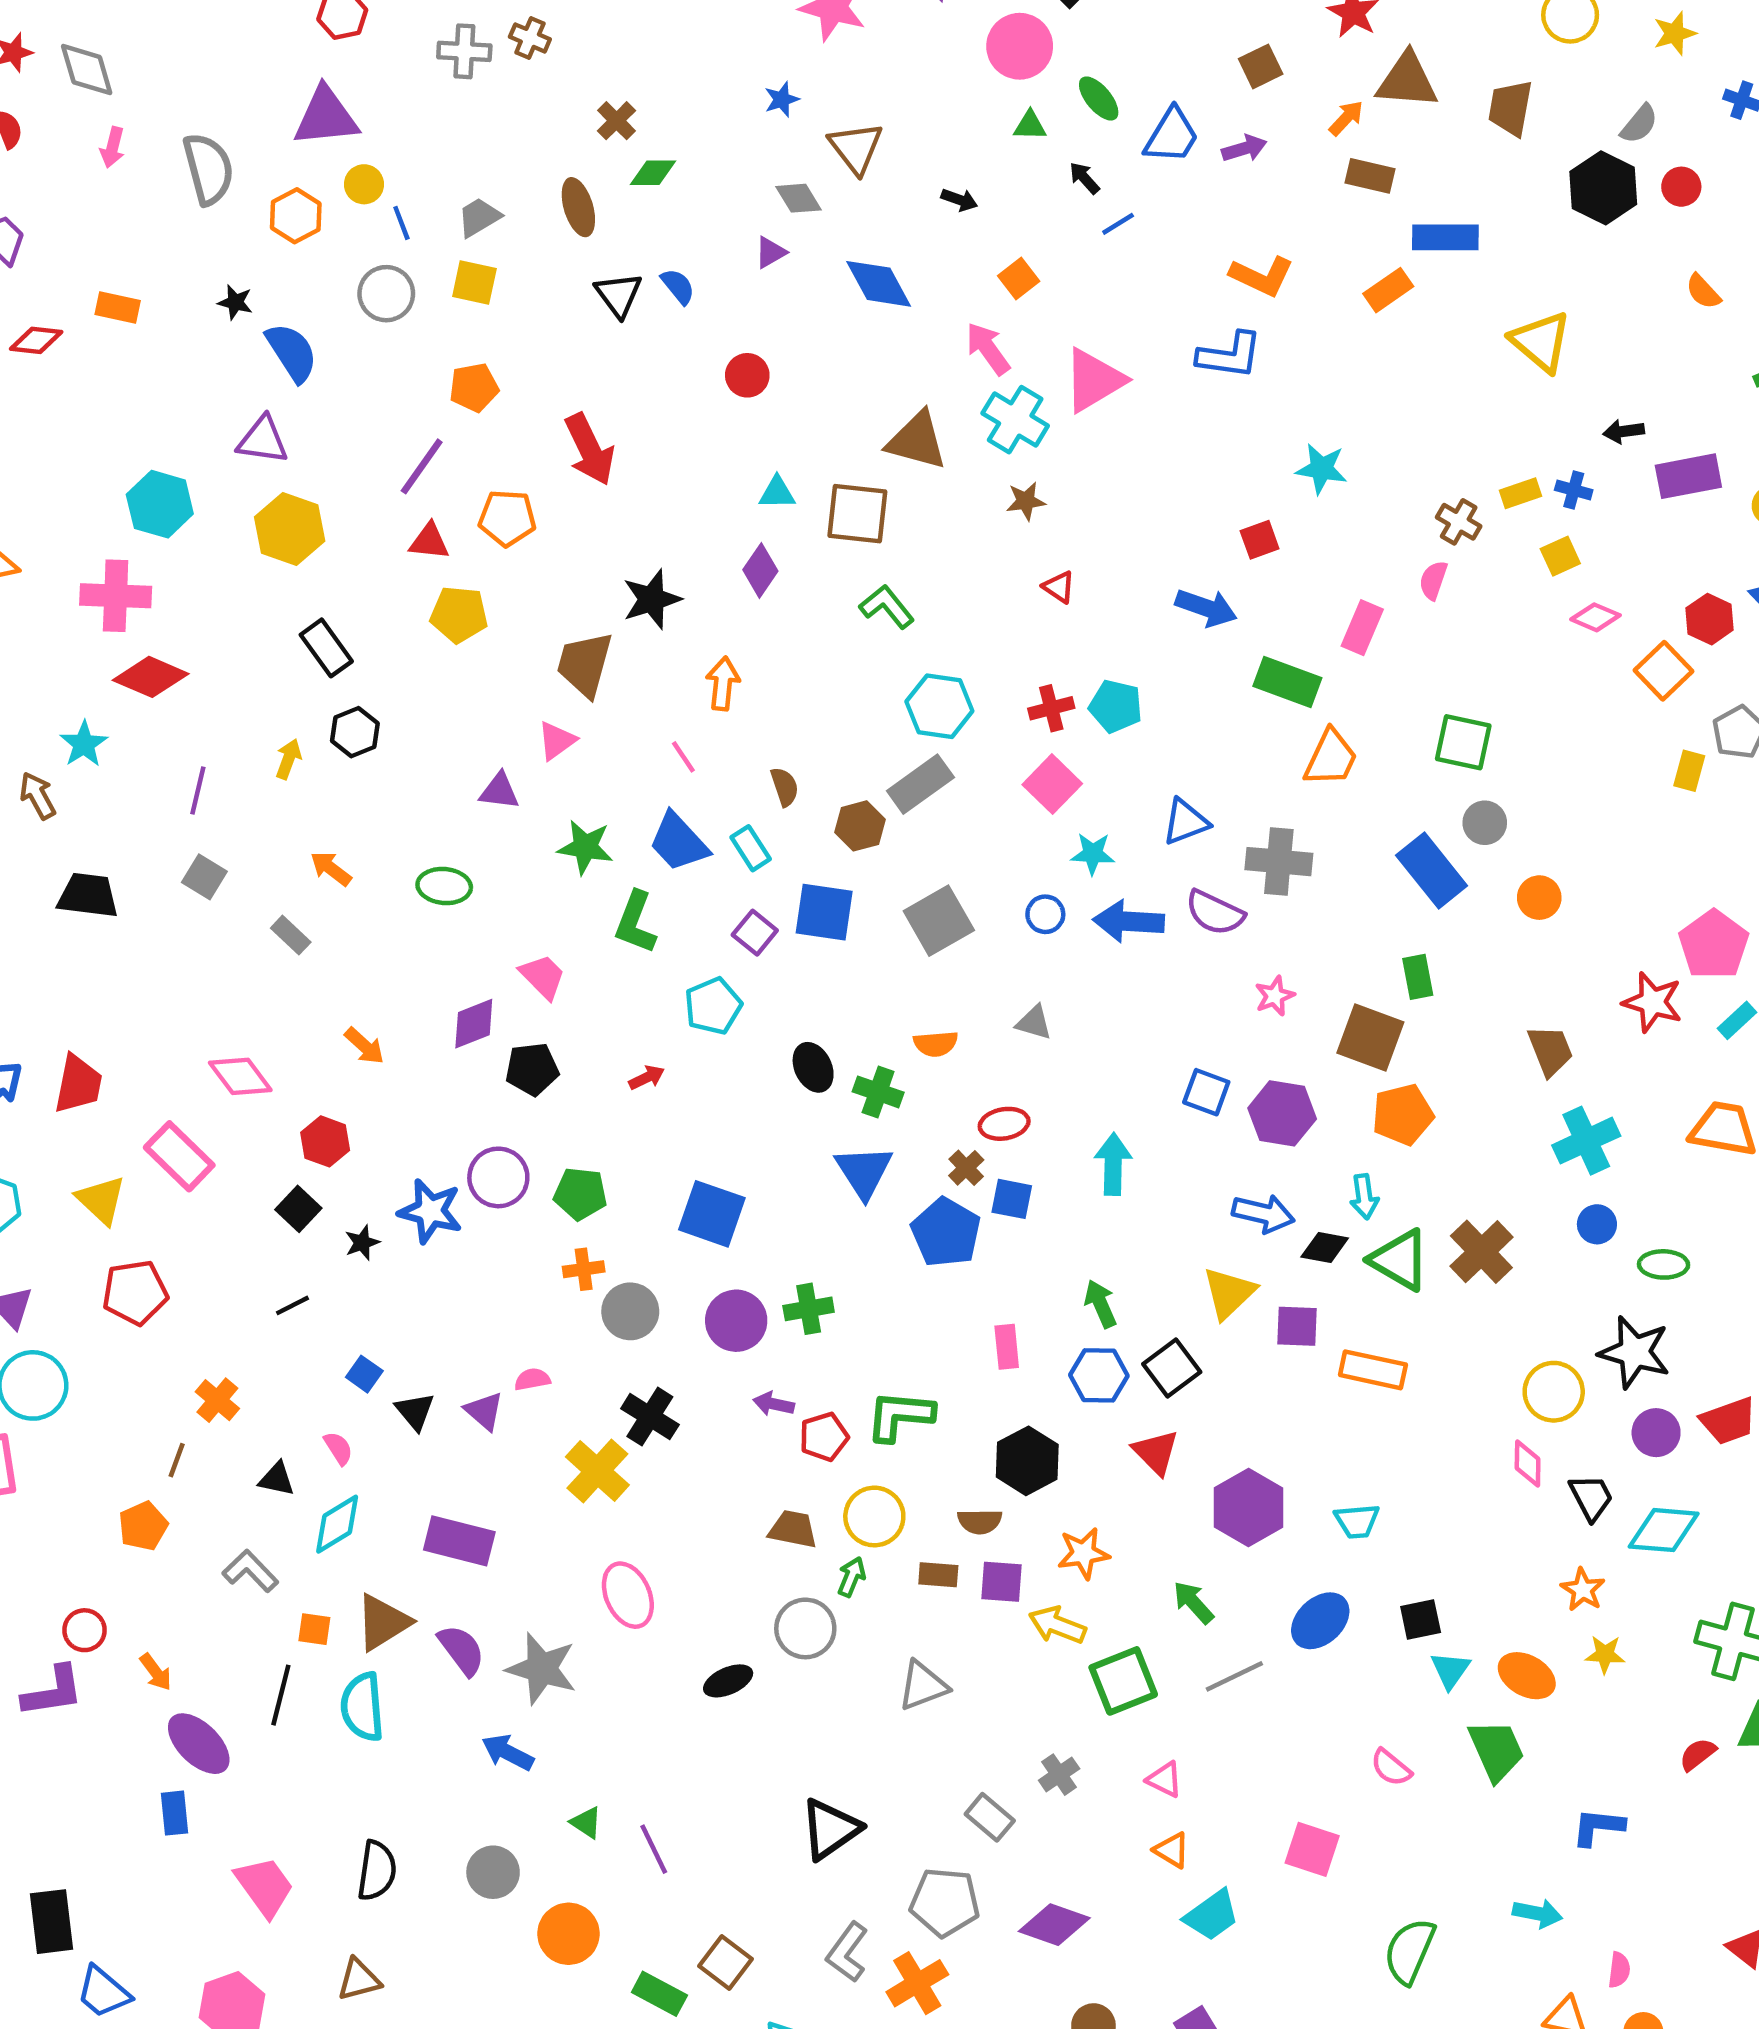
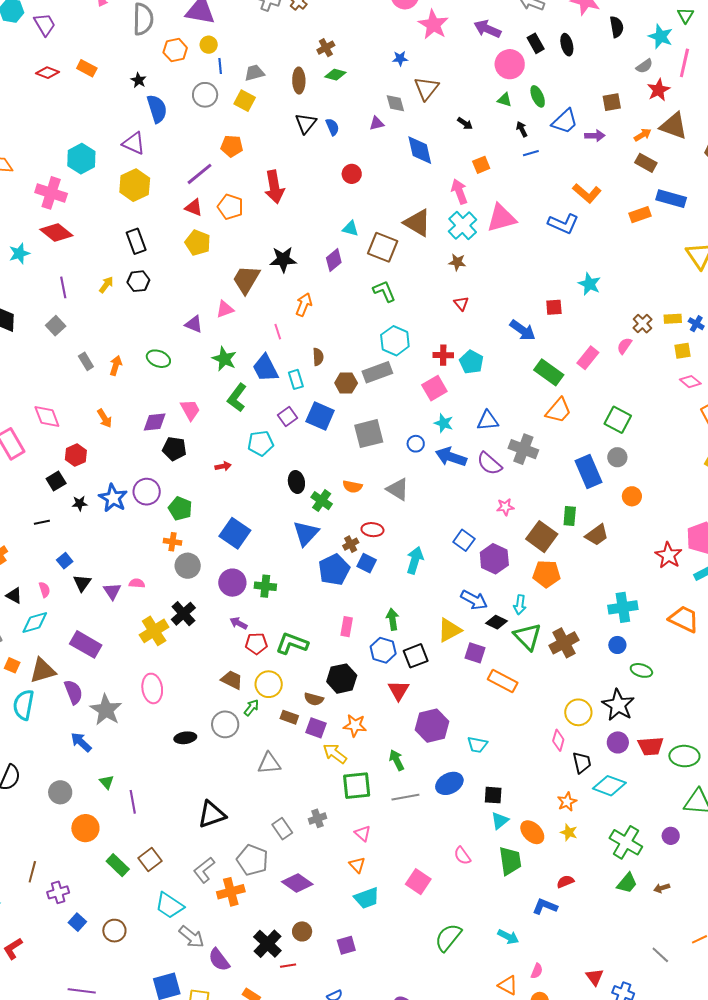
purple line: (198, 790) -> (63, 287), turned -40
orange arrow: (331, 869) -> (116, 366), moved, turned 54
gray triangle: (1034, 1023) -> (398, 489), size x1.4
brown trapezoid: (1550, 1050) -> (597, 535), moved, turned 60
red semicircle: (1698, 1754) -> (565, 882), moved

